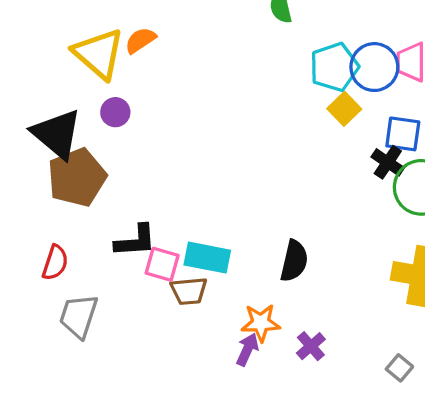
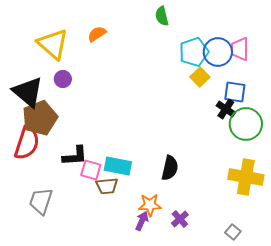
orange semicircle: (140, 40) -> (97, 34), moved
red semicircle: (55, 263) -> (27, 143), moved, size x1.6

